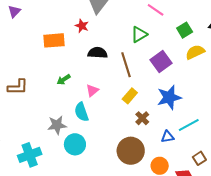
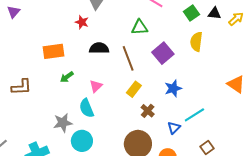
green square: (185, 30) -> (191, 13), moved
green triangle: (139, 35) -> (140, 27), turned 30
orange rectangle: (54, 40) -> (53, 51), moved
yellow semicircle: (195, 52) -> (196, 42), turned -54
blue star: (169, 97) -> (173, 88), size x0.7
blue triangle: (168, 137) -> (174, 128), turned -32

